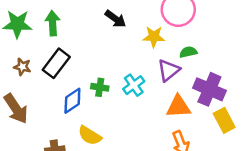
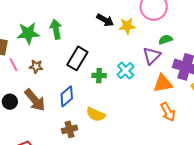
yellow star: (154, 37) -> (127, 26), moved
black rectangle: (56, 63) -> (77, 58), moved
blue diamond: (72, 101) -> (67, 96), moved

